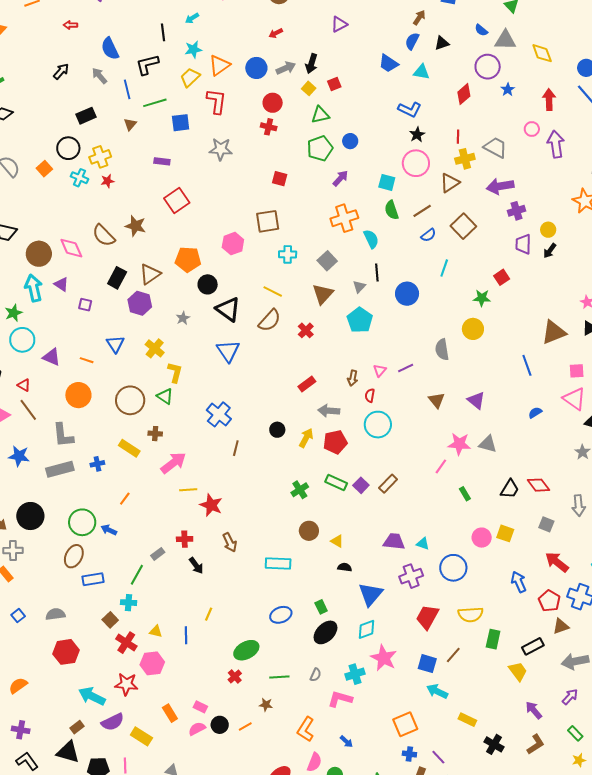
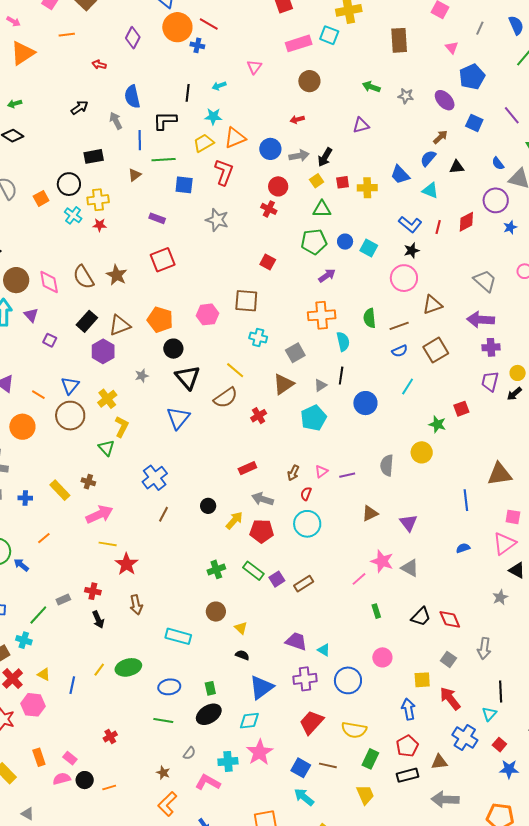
red line: (458, 137) -> (438, 227), moved
yellow cross: (465, 159) -> (367, 188), moved
cyan square: (387, 182) -> (369, 248), moved
pink triangle: (574, 399) -> (504, 543), turned 35
brown circle: (130, 400) -> (70, 416), moved
brown triangle: (437, 400) -> (370, 513), turned 30
yellow square: (505, 533) -> (422, 680), moved, turned -36
red pentagon: (549, 601) -> (407, 746), moved
green ellipse: (246, 650) -> (128, 667), moved
brown line: (453, 655) -> (328, 765), turned 48
yellow trapezoid: (518, 671) -> (365, 795), moved
green line: (279, 677) -> (163, 721), moved
brown star: (266, 705) -> (163, 773), moved

